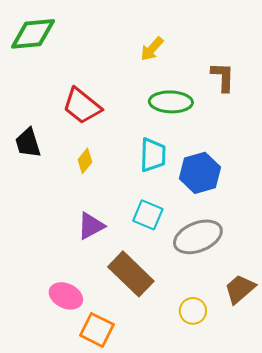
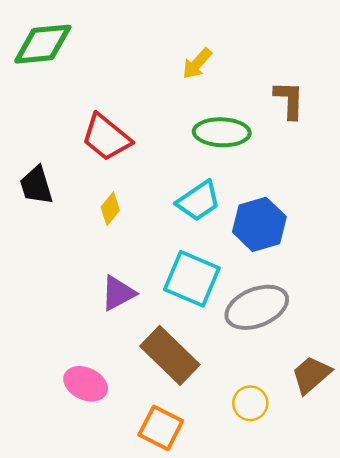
cyan trapezoid: (153, 155) -> (198, 201), turned 54
cyan square: (148, 215) -> (192, 279), size x1.4
orange square: (97, 330) -> (161, 428), moved

